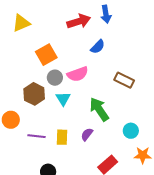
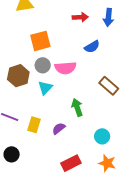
red arrow: (79, 21) -> (80, 17), size x0.7
green arrow: (99, 109) -> (77, 107), size x0.7

